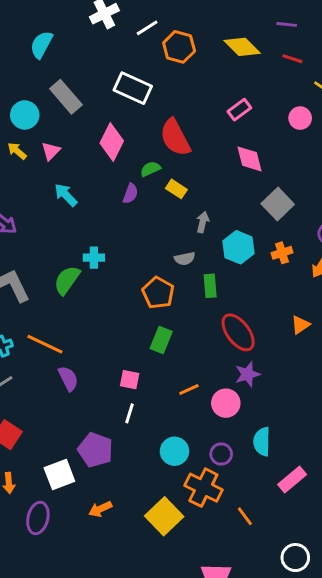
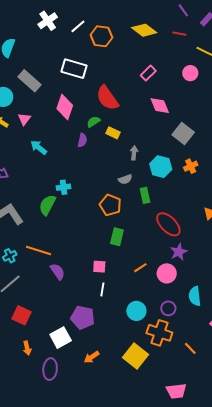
purple line: (287, 24) -> (183, 10), moved, turned 56

